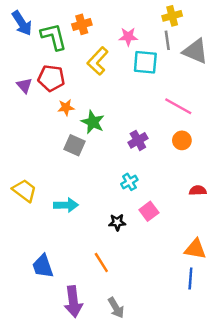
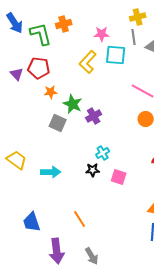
yellow L-shape: (98, 61) -> (88, 62), moved
purple cross: (138, 140) -> (94, 116), moved
pink square: (149, 211) -> (119, 177), turned -35
black star: (117, 222) -> (93, 170), moved

